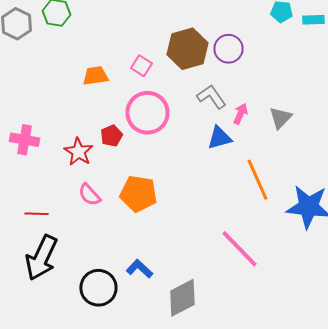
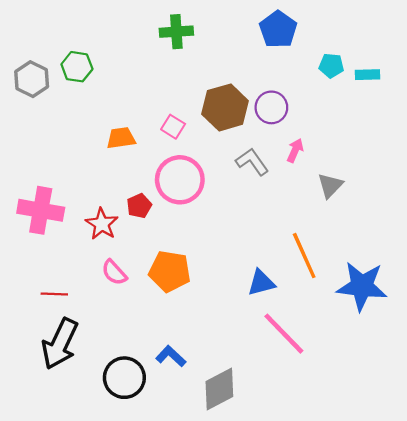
pink arrow: (240, 114) -> (295, 150), moved
blue triangle: (219, 138) -> (261, 283), moved
pink cross: (24, 140) -> (41, 210), size x1.4

